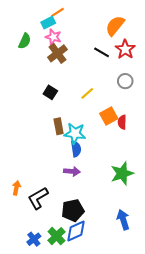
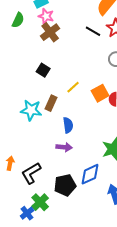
yellow line: (87, 93) -> (73, 87), moved
brown rectangle: (59, 126) -> (51, 103), turned 35
cyan star: (75, 133) -> (31, 110), moved
blue diamond: (76, 231) -> (90, 174), moved
green cross: (56, 236) -> (40, 202), moved

